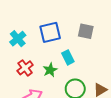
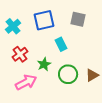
green star: (50, 70) -> (44, 64), moved

